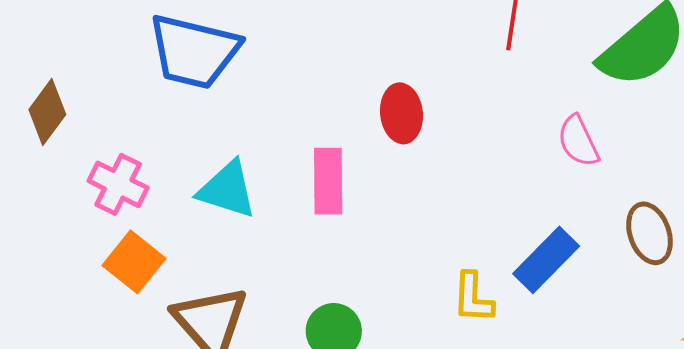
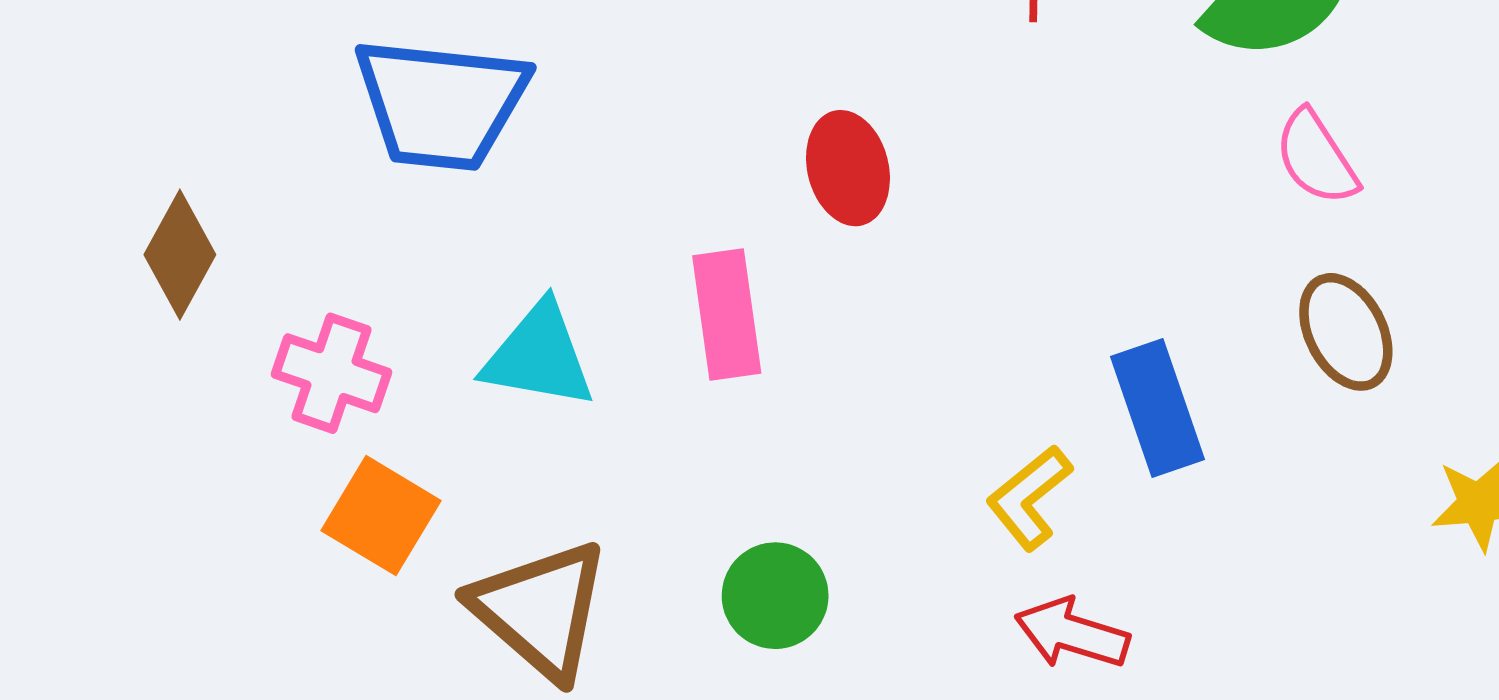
pink semicircle: (578, 141) -> (1316, 157), moved
blue rectangle: (546, 260) -> (1158, 408), turned -56
yellow L-shape: (473, 298) -> (1029, 498), turned 56

